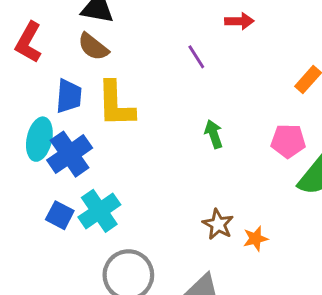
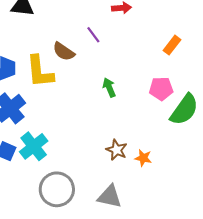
brown semicircle: (93, 47) -> (64, 52), moved
orange star: (255, 239) -> (143, 158), turned 30

